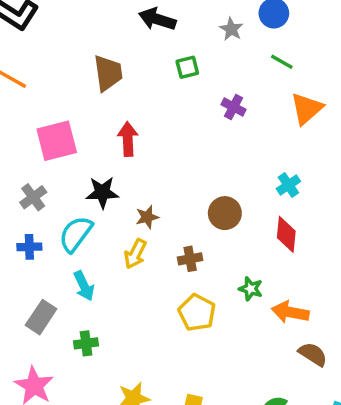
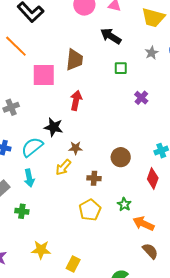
pink square: (57, 141) -> (44, 75), moved
gray cross: (33, 197) -> (11, 107), moved

